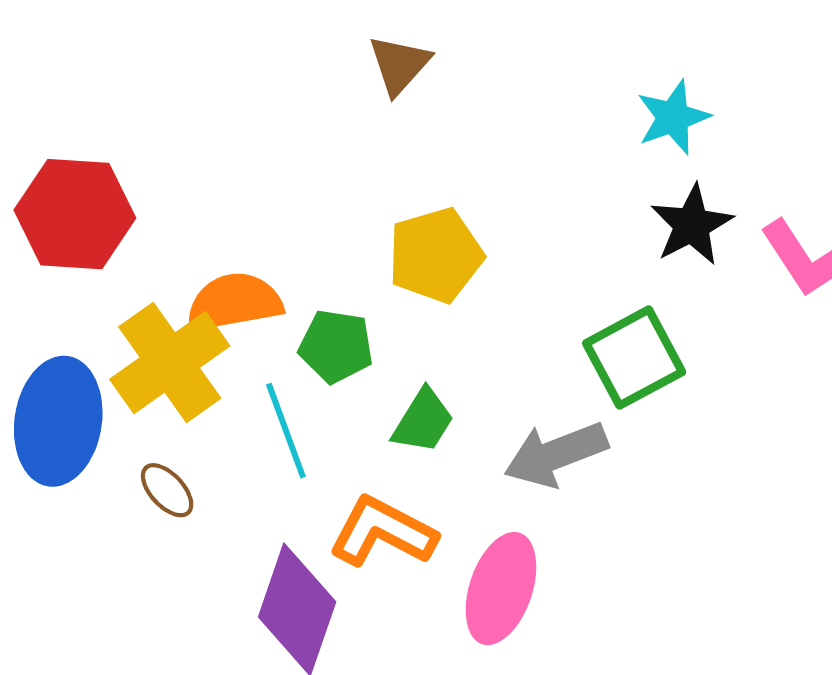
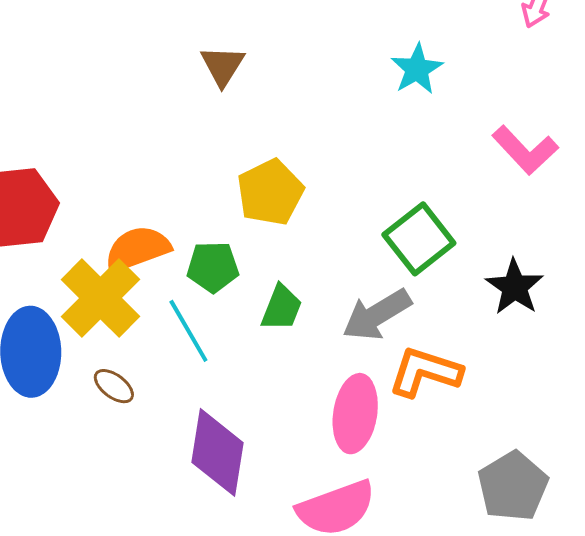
black star: (692, 225) -> (515, 287), moved
orange L-shape: (383, 532) -> (425, 372), moved

